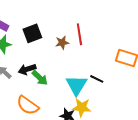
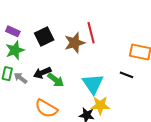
brown star: (62, 43) -> (75, 43), size x1.5
black line: (97, 79) -> (126, 75), moved

